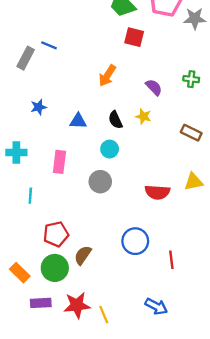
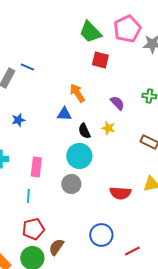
orange arrow: (107, 76) -> (77, 93), turned 114
blue triangle: (78, 121) -> (64, 114), moved
cyan circle: (110, 149) -> (79, 156), size x1.6
cyan line: (30, 196) -> (28, 196), moved
red line: (171, 260) -> (132, 251), turned 70

